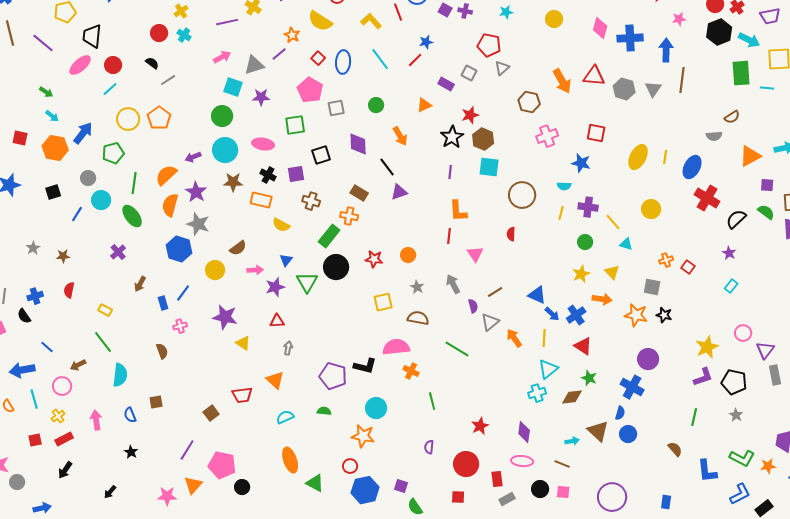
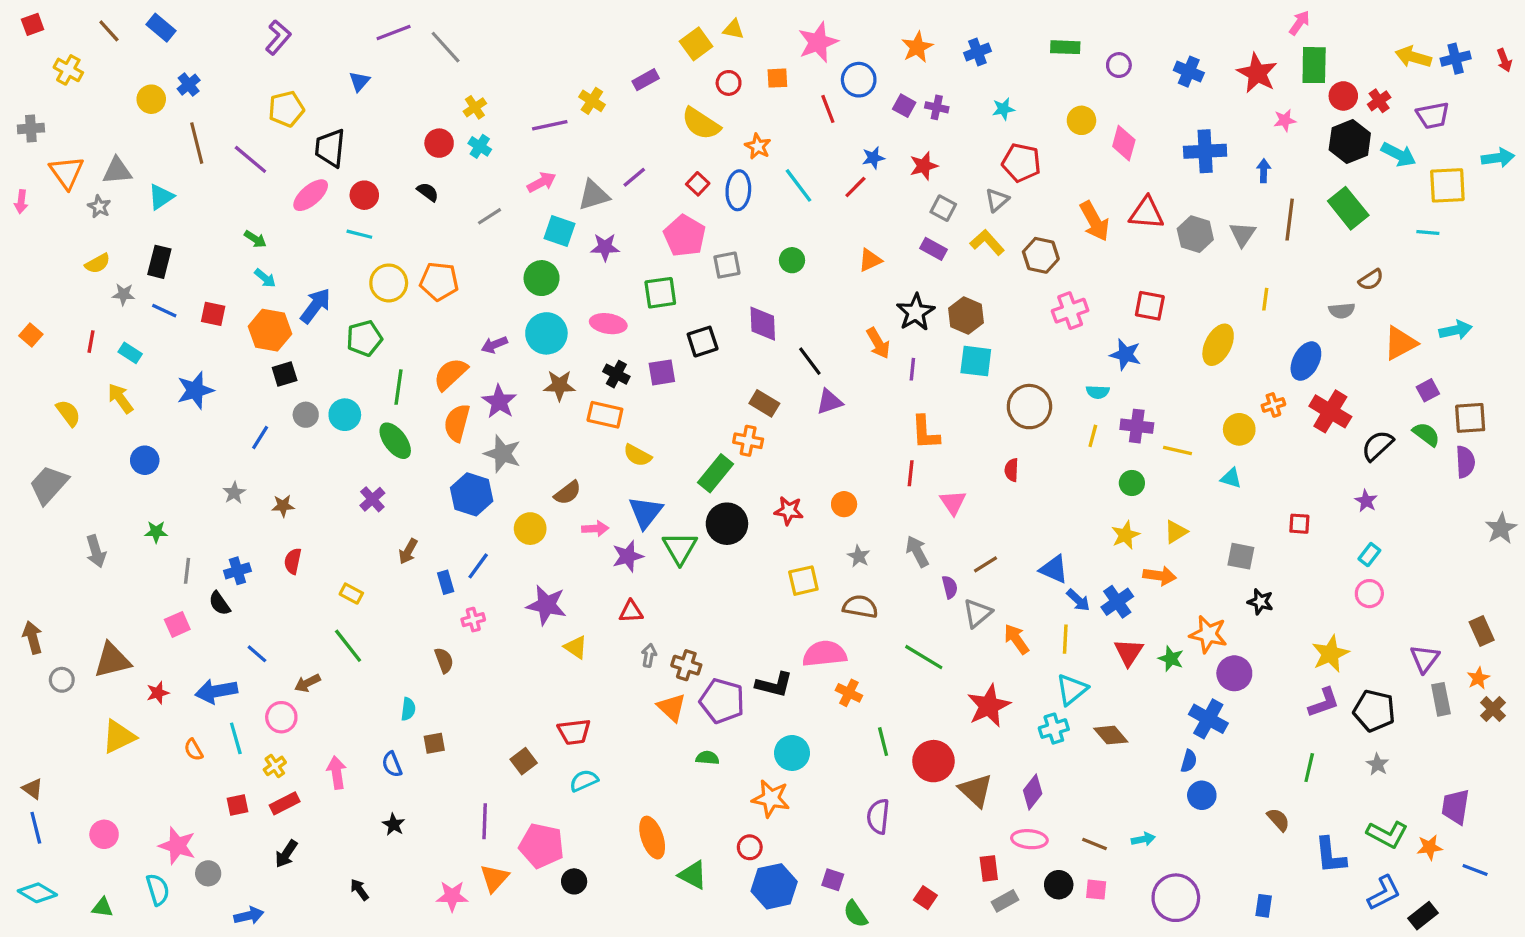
yellow L-shape: (371, 21) -> (987, 242), moved
pink diamond: (600, 28) -> (1124, 143), moved
orange star: (292, 35) -> (758, 146), moved
red pentagon: (489, 45) -> (1021, 163), moved
blue arrow: (666, 50) -> (1264, 171), size x0.6
green rectangle: (741, 73) -> (1348, 208), moved, turned -35
gray line: (168, 80) -> (490, 216), moved
purple rectangle: (446, 84) -> (933, 249), moved
cyan line: (110, 89) -> (359, 234), turned 56
red star: (470, 115) -> (924, 166), moved
orange pentagon: (159, 118) -> (439, 281), turned -30
orange arrow: (400, 136) -> (878, 343), moved
yellow line: (665, 157) -> (1265, 299), moved
gray circle: (88, 178) -> (306, 415), moved
purple square: (767, 185) -> (1428, 390), turned -32
black square: (53, 192) -> (285, 374), moved
brown cross: (311, 201) -> (686, 665), moved
blue line: (77, 214) -> (260, 437), moved
yellow line: (613, 222) -> (1177, 450), turned -36
cyan triangle: (626, 244) -> (1231, 478), moved
blue triangle: (286, 260) -> (646, 512), size x1.6
orange cross: (666, 260) -> (1273, 405), moved
red square: (688, 267) -> (1299, 524), turned -32
yellow triangle: (612, 272) -> (1176, 532), turned 42
orange star: (636, 315) -> (1208, 634), moved
pink circle: (743, 333) -> (1369, 594), moved
red triangle: (583, 346) -> (1129, 652), turned 30
cyan semicircle: (120, 375) -> (408, 709), moved, size x0.6
green star: (589, 378) -> (1171, 659), moved
orange triangle: (275, 380) -> (672, 707), moved
brown diamond: (572, 397) -> (1111, 735), turned 55
cyan semicircle: (285, 417) -> (584, 781), moved
red star: (480, 426) -> (989, 706), moved, size x1.5
brown triangle: (598, 431) -> (976, 790), moved
purple diamond: (524, 432) -> (1033, 792), turned 30
cyan arrow: (572, 441) -> (1143, 839), moved
purple semicircle: (429, 447) -> (878, 816), size x1.5
purple line: (187, 450) -> (485, 821), turned -30
red circle: (466, 464) -> (933, 761), moved
black arrow: (110, 492) -> (359, 890), turned 104
red square: (458, 497) -> (925, 898), turned 32

